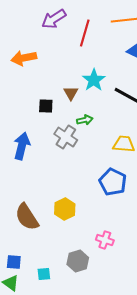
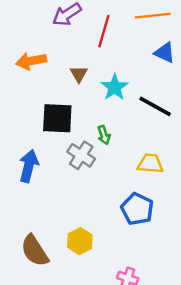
brown triangle: (71, 93) -> (79, 74), moved
black square: (46, 106) -> (57, 118), size x1.8
green arrow: (85, 120) -> (104, 135), turned 84

